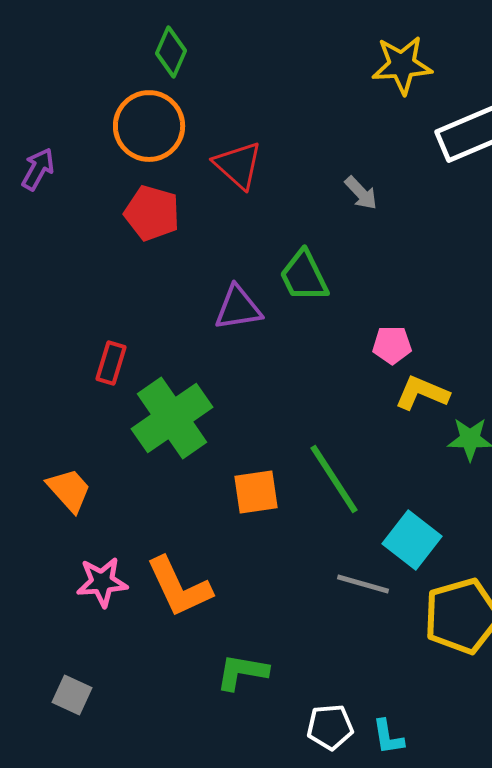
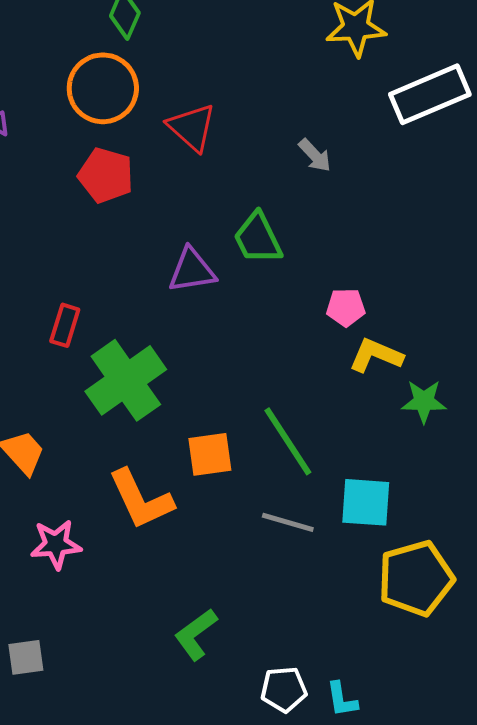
cyan square: (412, 540) -> (366, 502), turned -34
gray line: (363, 584) -> (288, 522), moved
orange L-shape: (179, 587) -> (141, 499), moved
green L-shape: (242, 672) -> (196, 634), turned -46
gray square: (72, 695) -> (26, 657), turned -33

